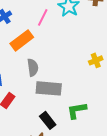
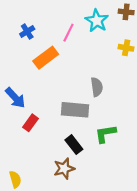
yellow cross: (96, 60) -> (126, 48), moved, turned 32
gray semicircle: (33, 67) -> (97, 87), moved

